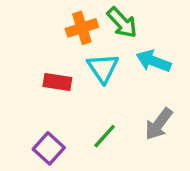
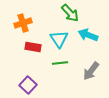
orange cross: (82, 28) -> (23, 23), moved
green line: (105, 136) -> (60, 63), moved, turned 42

